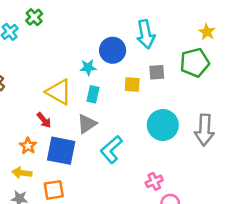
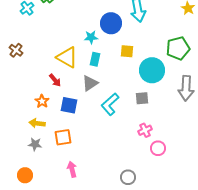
green pentagon: (195, 62) -> (178, 48), moved
gray square: (157, 72) -> (142, 98), moved
cyan circle: (163, 125) -> (152, 70), moved
blue square: (61, 151) -> (69, 105), size x0.7

